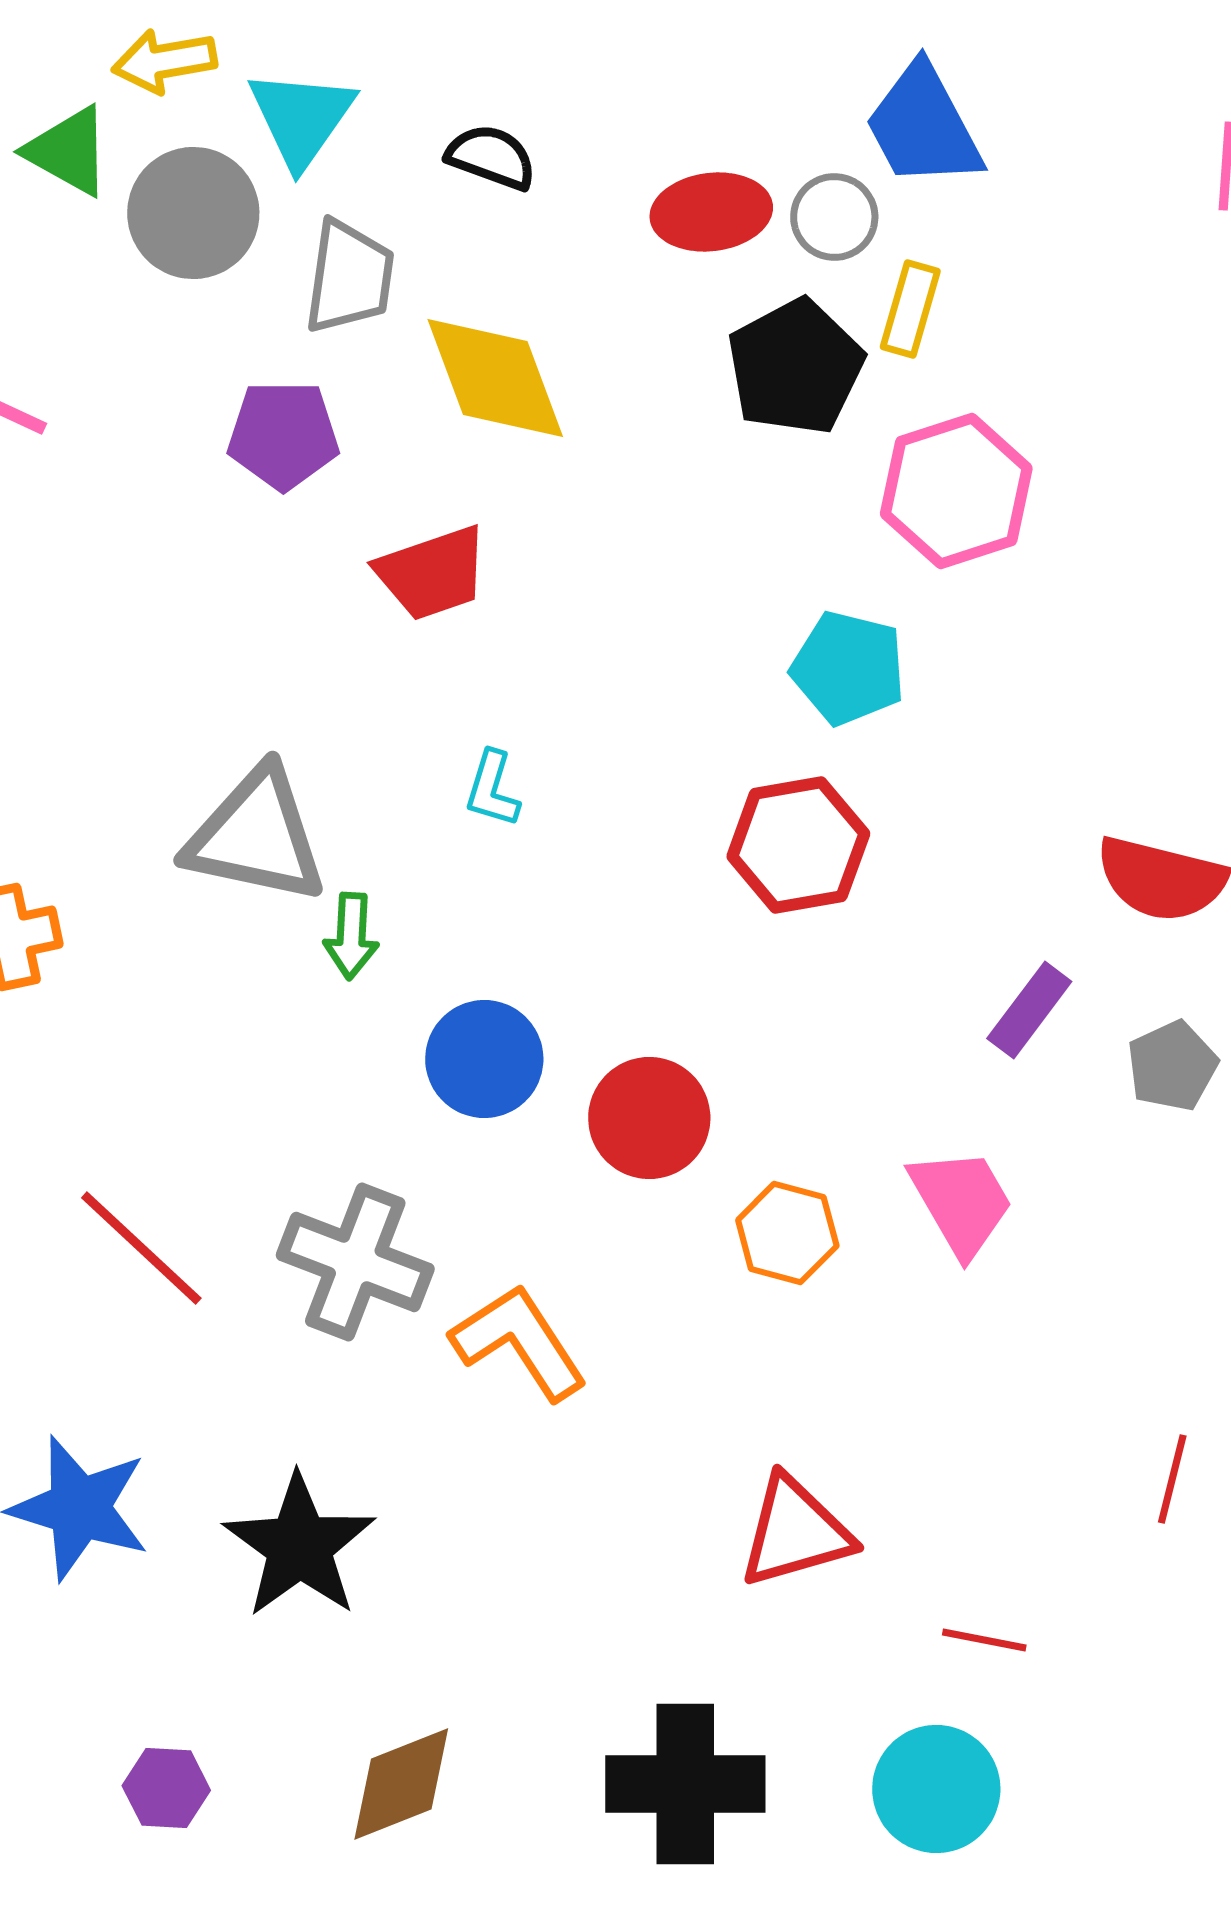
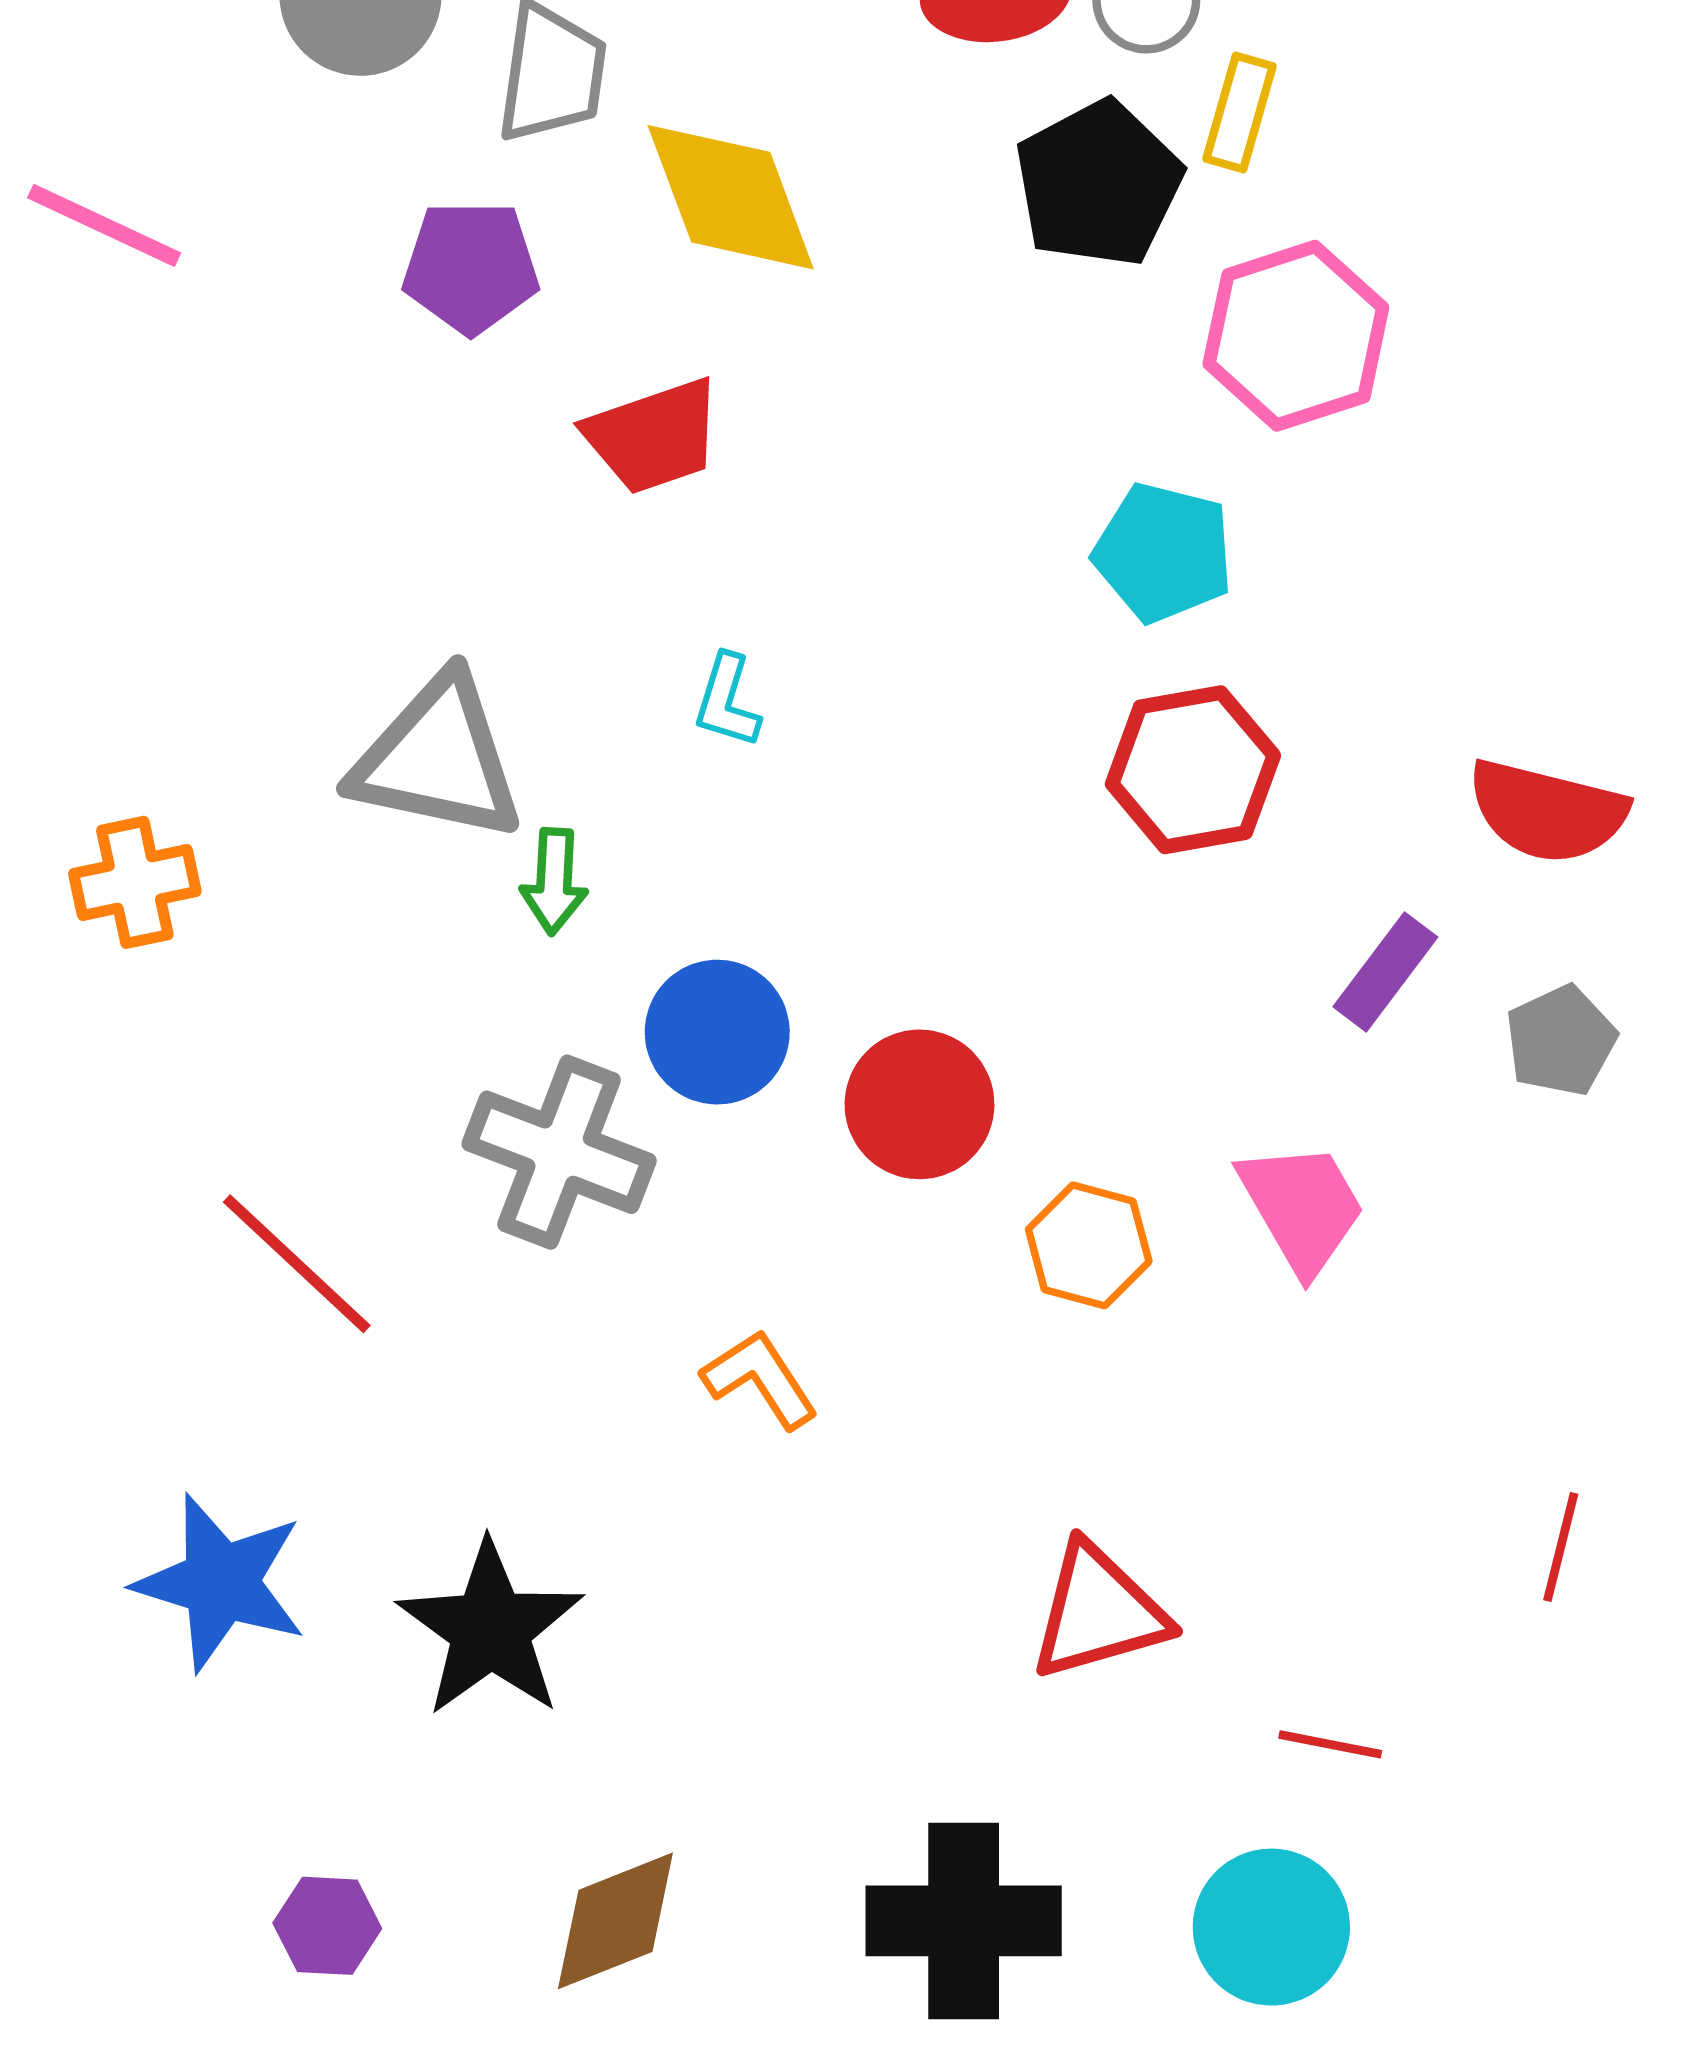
red hexagon: (798, 845) -> (1193, 770), moved
gray cross: (355, 1262) -> (559, 1152), moved
orange L-shape: (519, 1342) -> (760, 1379), size x0.7

